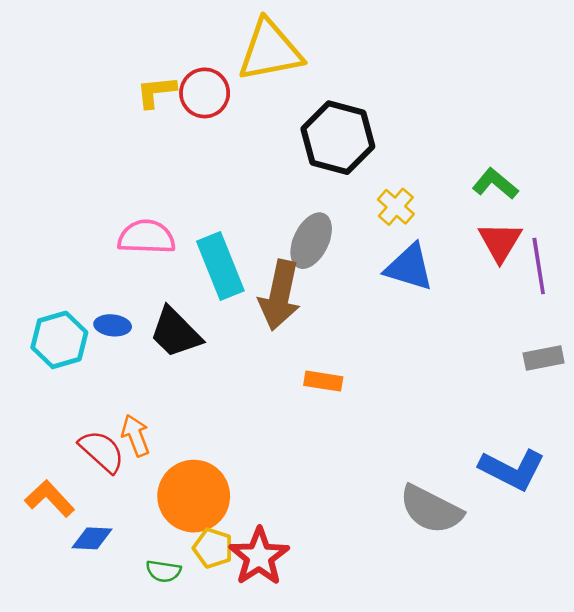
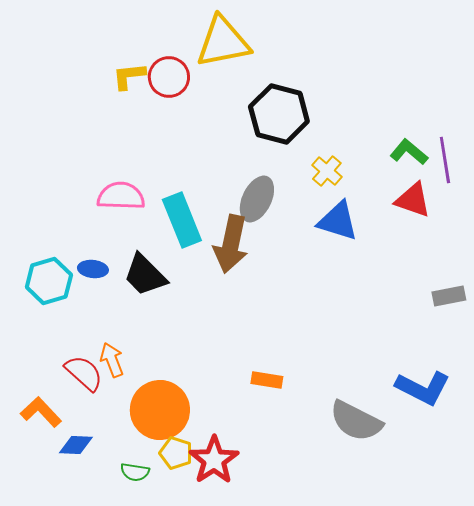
red triangle: (500, 242) -> (413, 200), turned -42
purple line: (539, 266) -> (445, 160), moved
orange rectangle: (323, 381) -> (267, 380), moved

